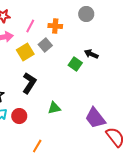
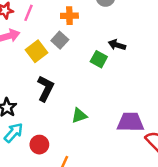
pink line: (30, 26) -> (29, 13), moved
red circle: (19, 116) -> (39, 145), moved
purple trapezoid: (95, 118) -> (130, 122), turned 135

